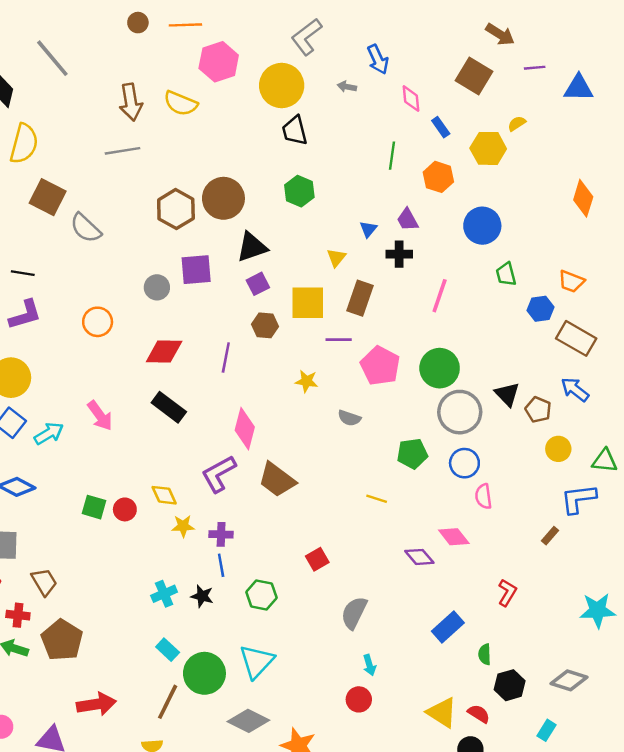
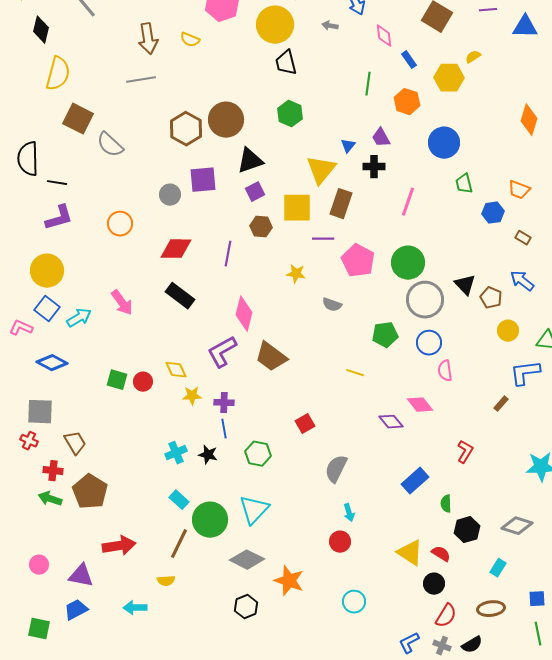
yellow semicircle: (181, 103) -> (190, 40), size x0.7
yellow triangle: (336, 258) -> (321, 170), size x1.8
brown rectangle: (576, 338) -> (523, 238), size x0.5

